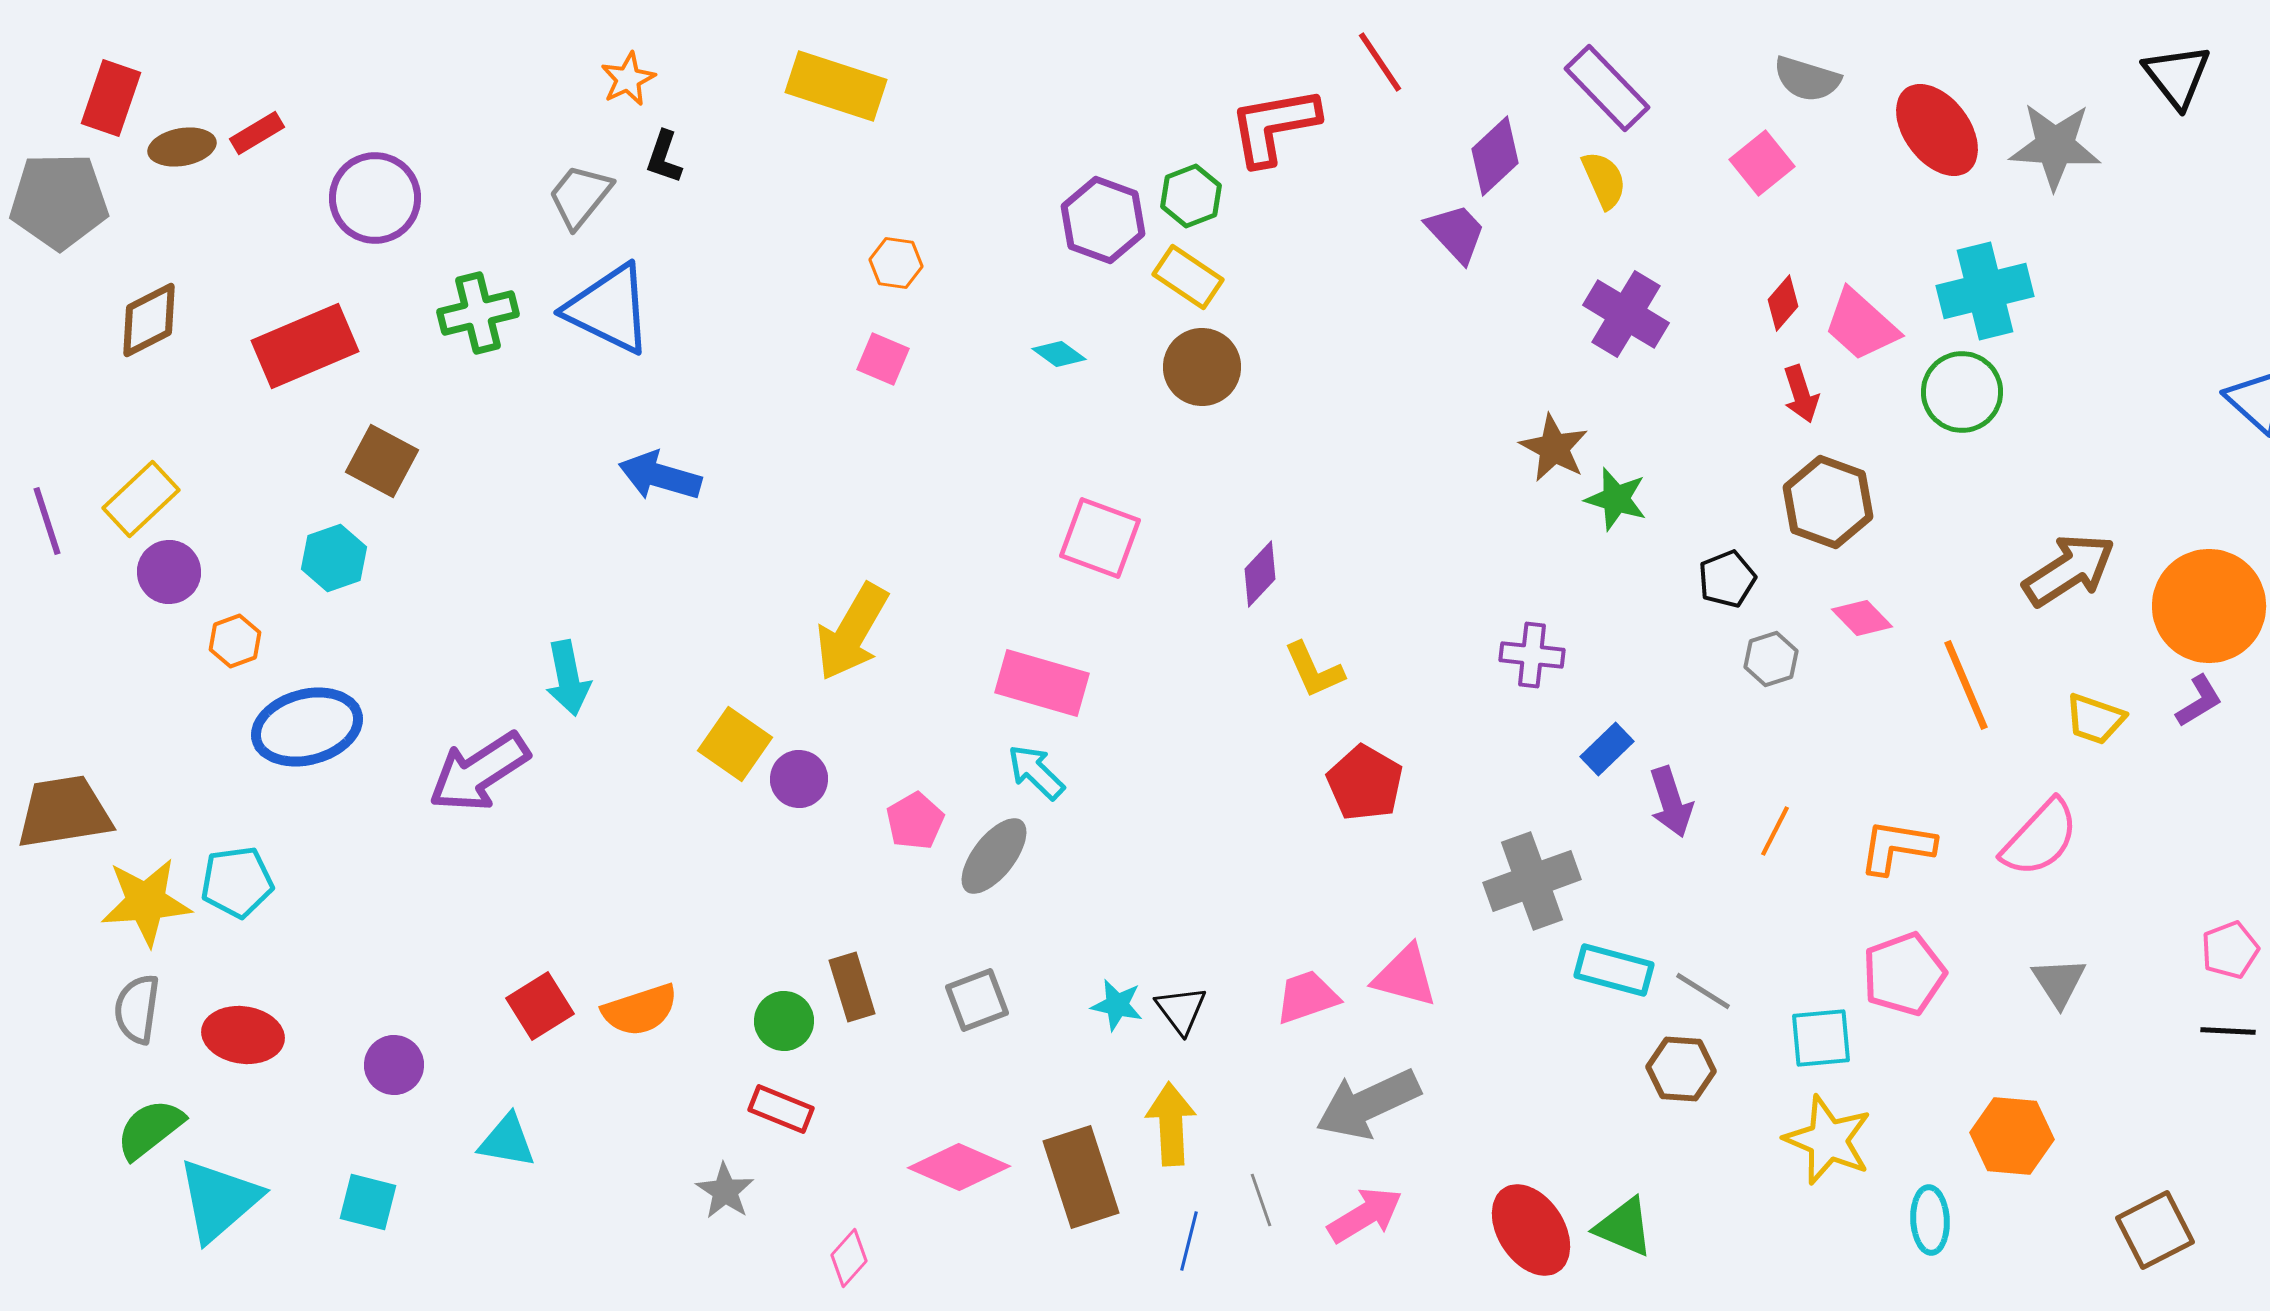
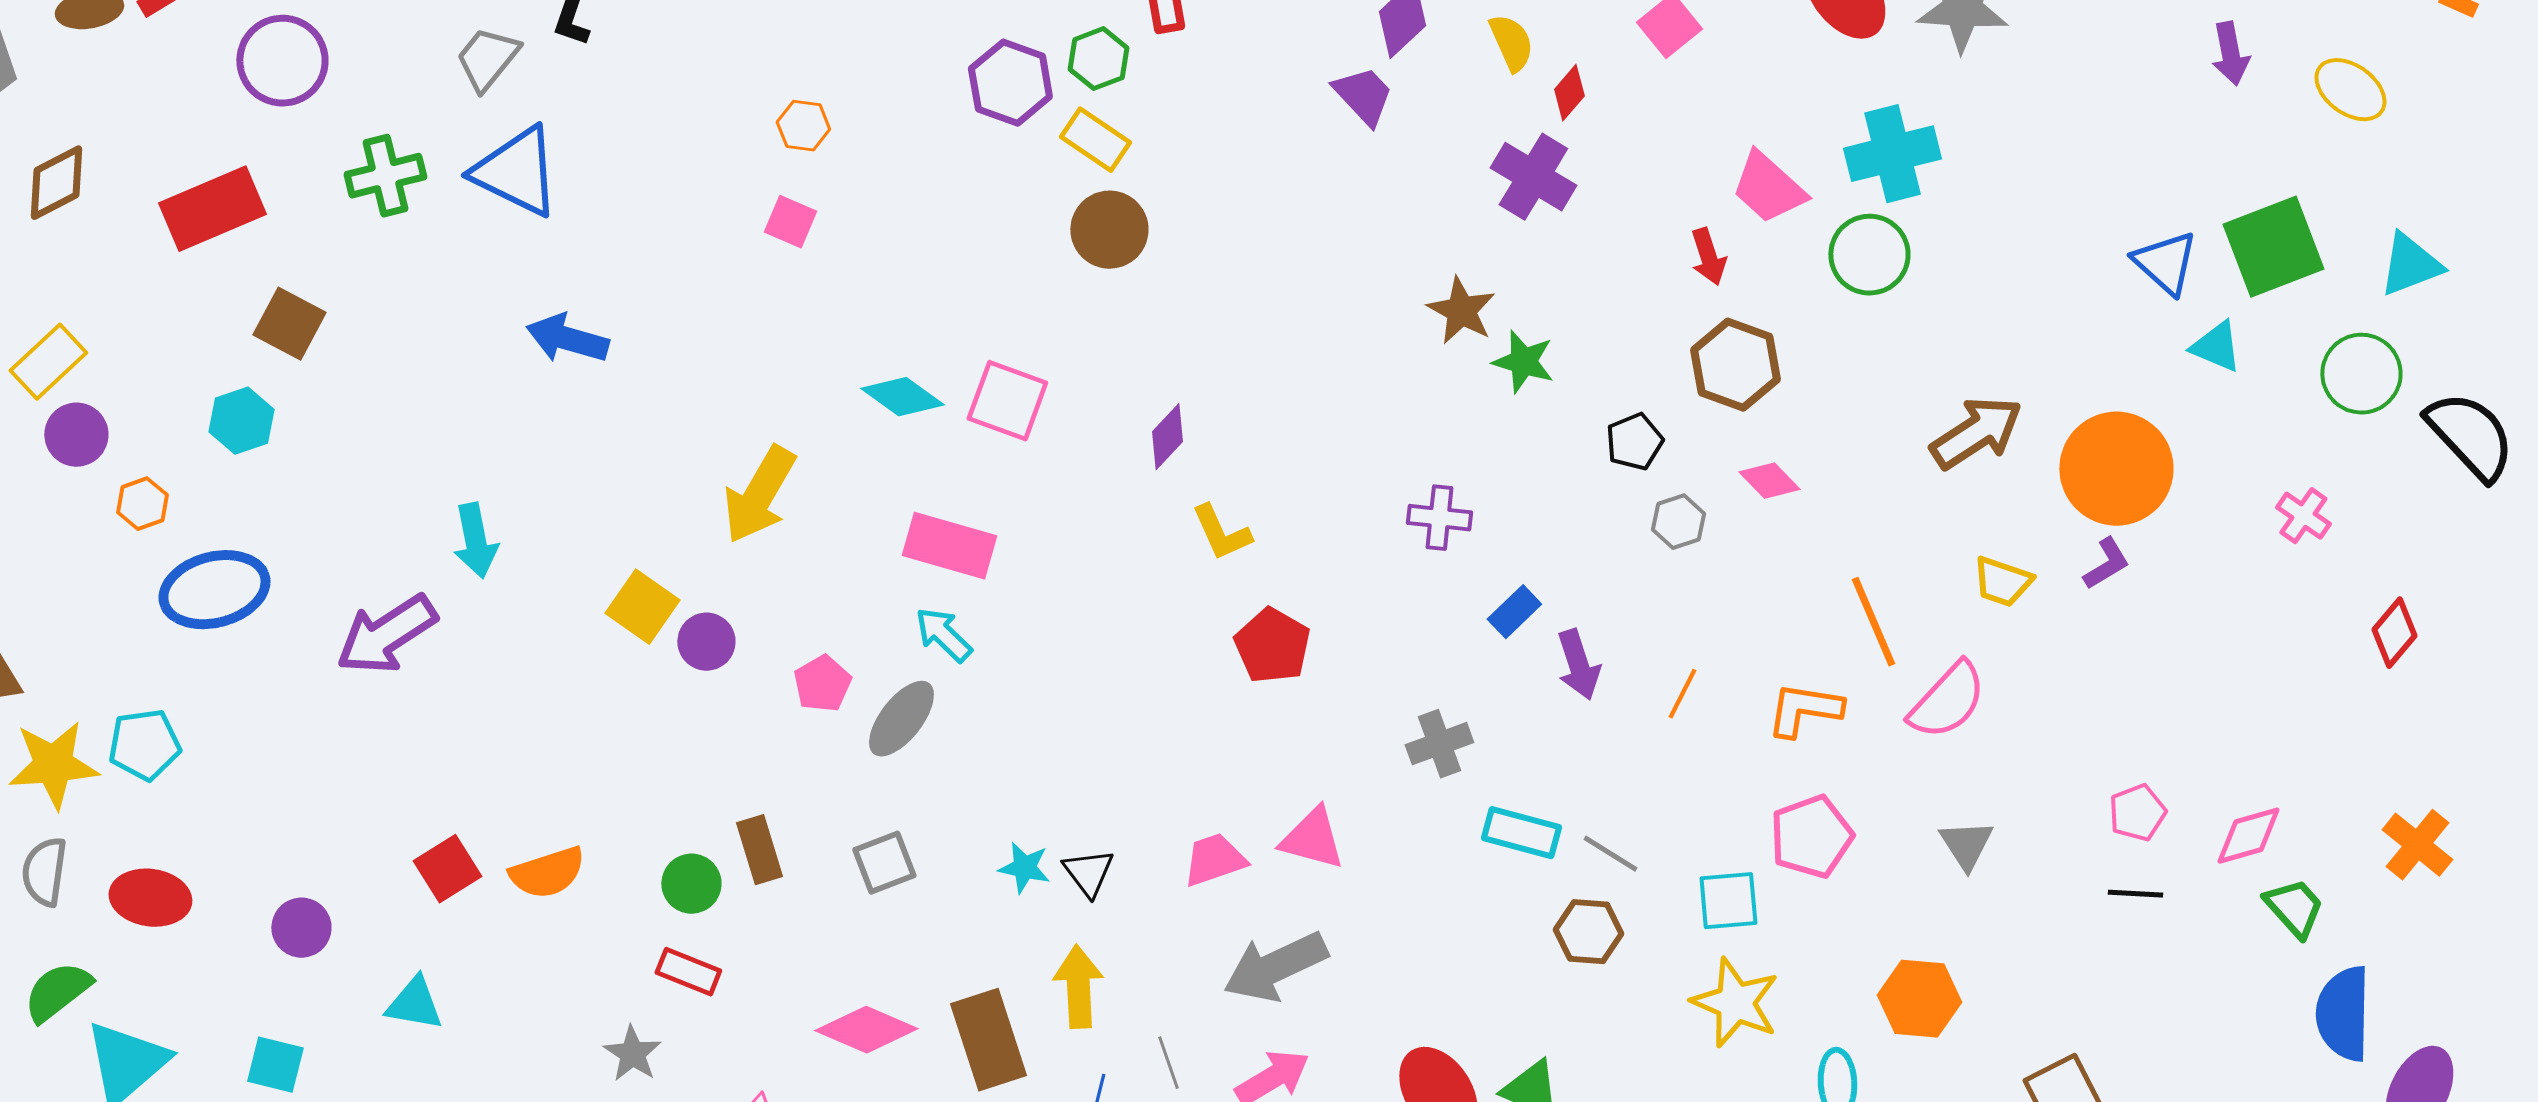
red diamond: (1783, 303) -> (1569, 93), moved
cyan diamond: (1059, 354) -> (902, 397), moved, size x1.5
orange line: (1966, 685) -> (1873, 622), moved
gray cross: (1532, 881) -> (1439, 744), size x0.7

